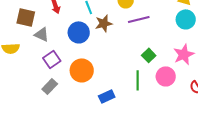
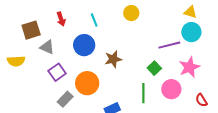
brown square: (26, 17) -> (31, 30), turned -30
purple line: (139, 19) -> (169, 45), moved
brown star: (104, 23) -> (113, 59), moved
gray rectangle: (50, 86) -> (65, 99), moved

